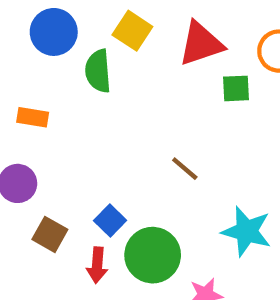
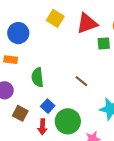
blue circle: (54, 32) -> (18, 33), moved
green semicircle: (98, 71) -> (38, 77), moved

